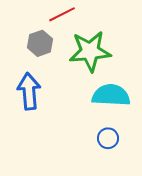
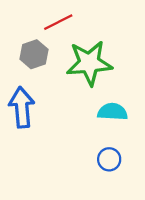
cyan semicircle: (111, 95) -> (112, 112), size x0.7

